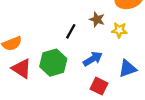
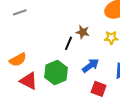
brown star: (97, 19) -> (83, 32), moved

